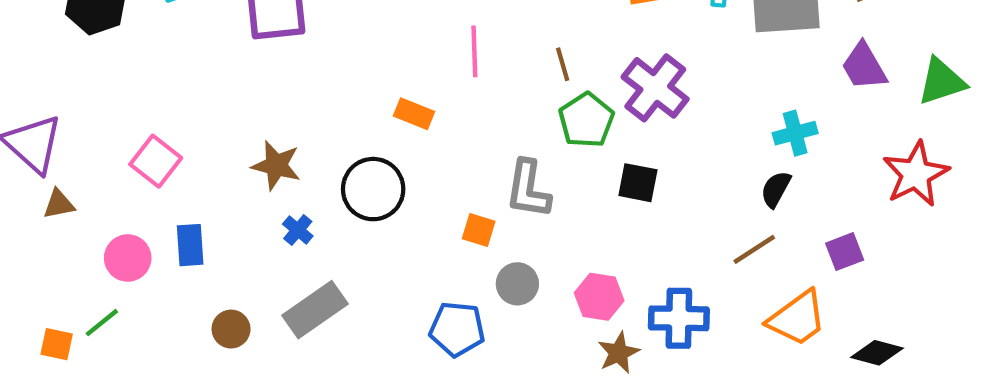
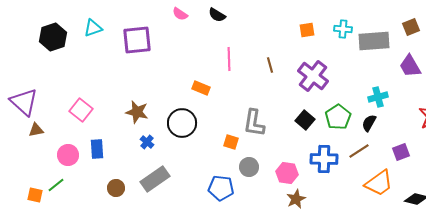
green pentagon: (586, 120) -> (338, 117), moved
black square: (638, 183) -> (305, 120), turned 30
blue cross: (679, 318) -> (324, 159), moved

